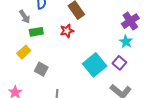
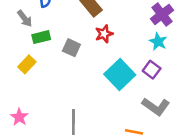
red star: (67, 31) -> (104, 34), moved
gray square: (41, 69) -> (71, 48), moved

